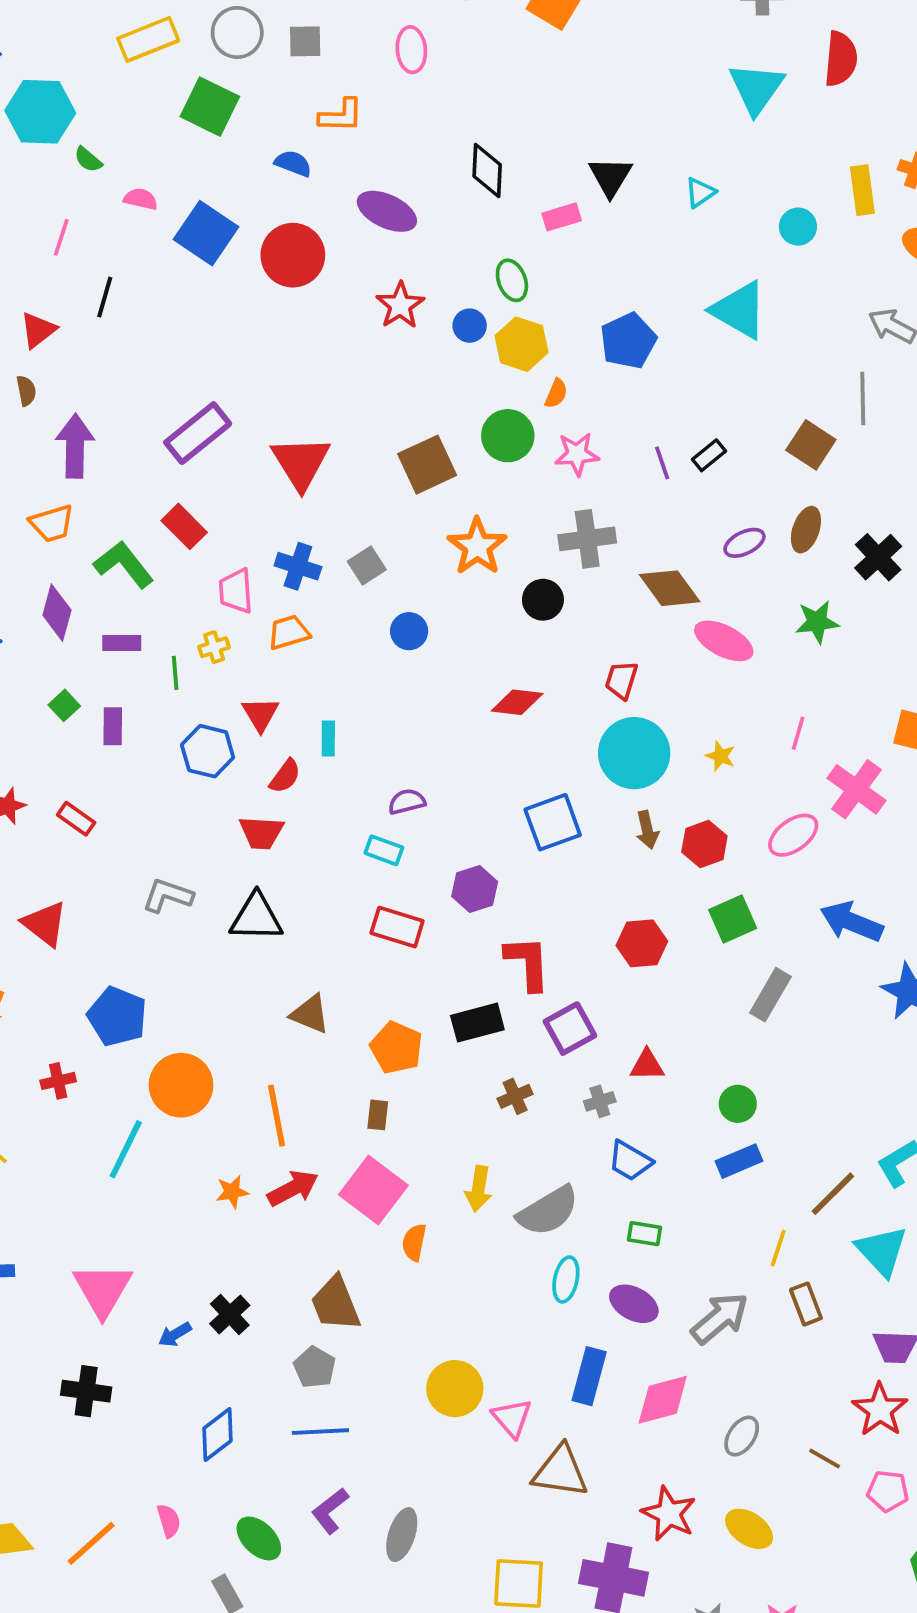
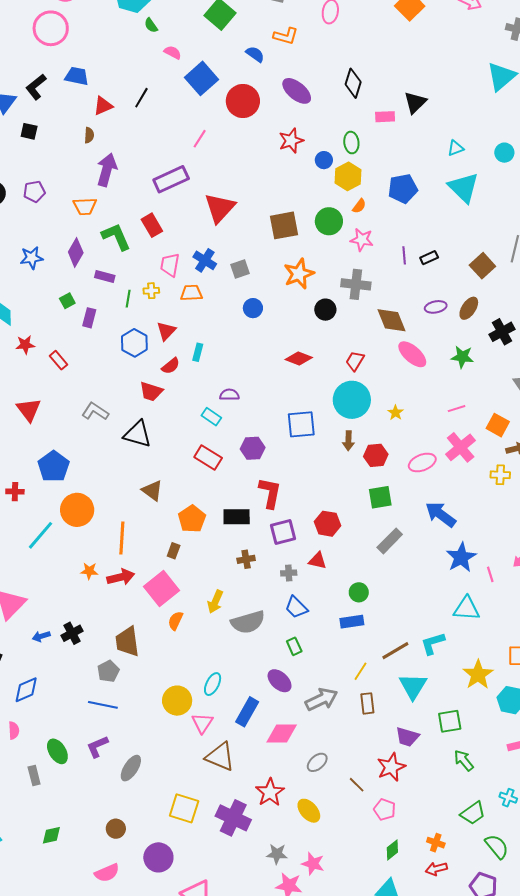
cyan triangle: (700, 193) -> (456, 148), moved
pink line: (61, 237) -> (200, 139), moved
pink line: (798, 733) -> (457, 409), moved, turned 42
red hexagon: (642, 943) -> (327, 524), moved
green rectangle: (644, 1234) -> (294, 646), turned 42
cyan ellipse: (566, 1280) -> (213, 684), moved
blue diamond: (218, 1434) -> (26, 690), moved

